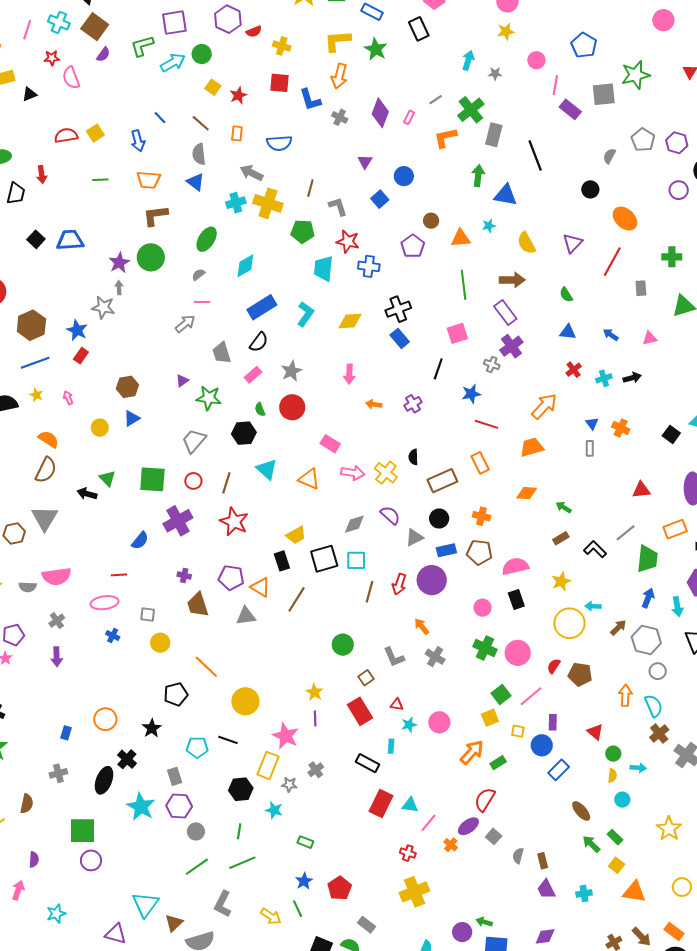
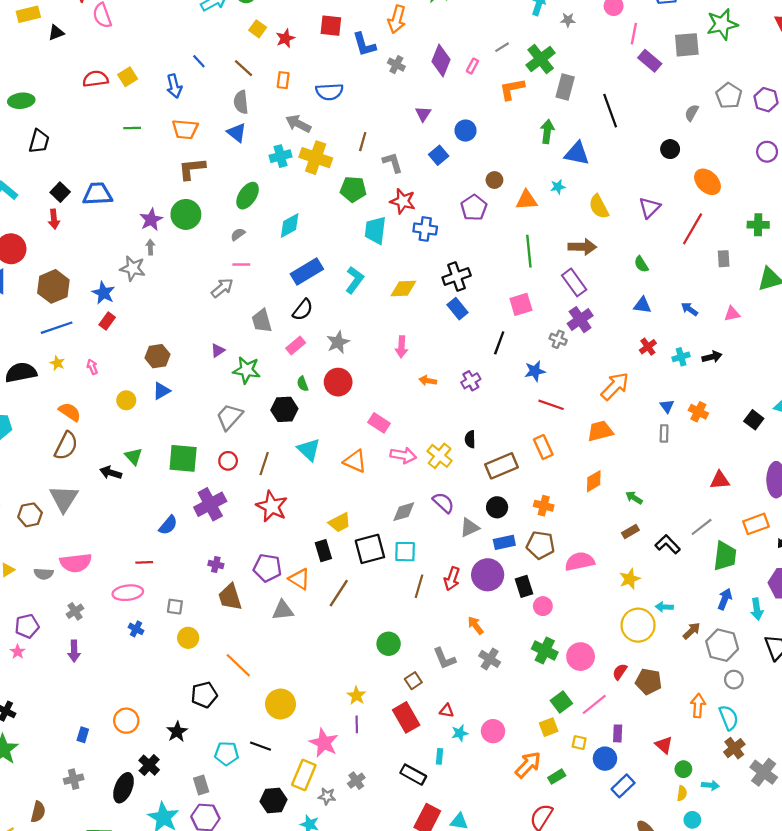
red arrow: (42, 175) -> (54, 219), moved
orange diamond: (527, 493) -> (594, 481), turned -35
black rectangle: (516, 600) -> (524, 586), moved

